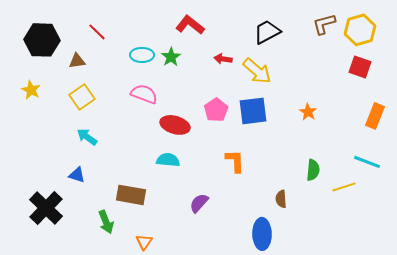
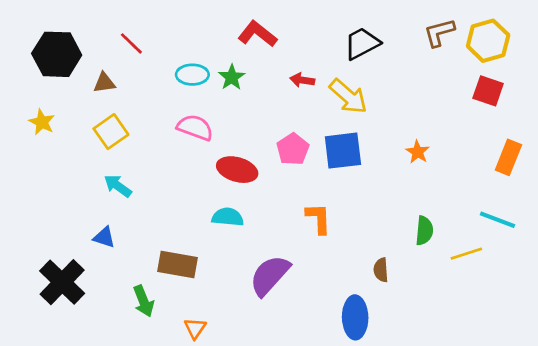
purple semicircle: (199, 203) -> (270, 275), size x1.6

